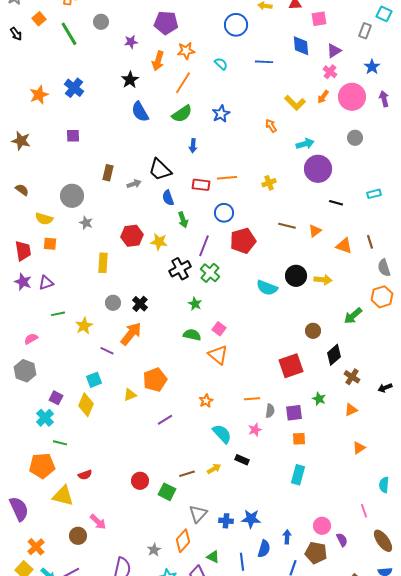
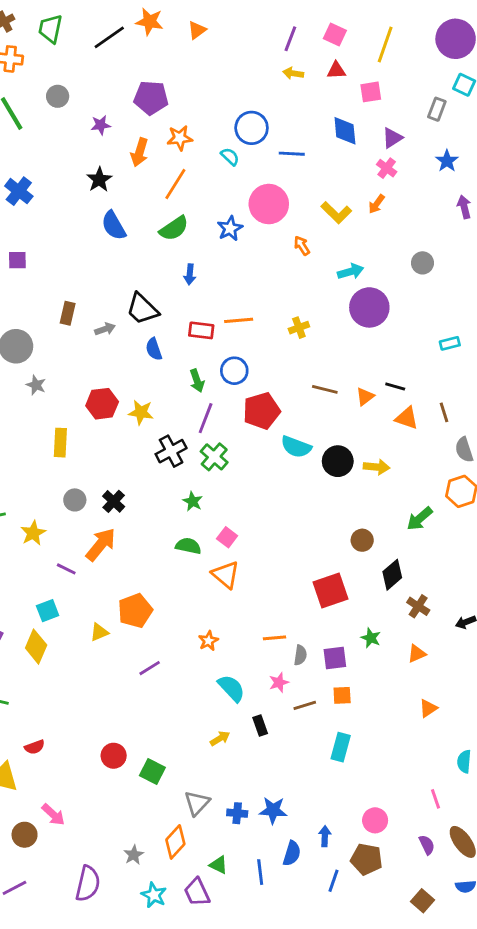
blue circle: (236, 25) -> (252, 128), moved
pink circle: (352, 97) -> (269, 204), moved
black line: (336, 203) -> (395, 386), moved
green arrow: (183, 220) -> (197, 381), moved
cyan semicircle: (267, 288) -> (296, 447), moved
black rectangle: (242, 460) -> (260, 726), turned 48
brown line: (187, 474) -> (305, 705), moved
purple semicircle: (342, 540) -> (427, 845), moved

